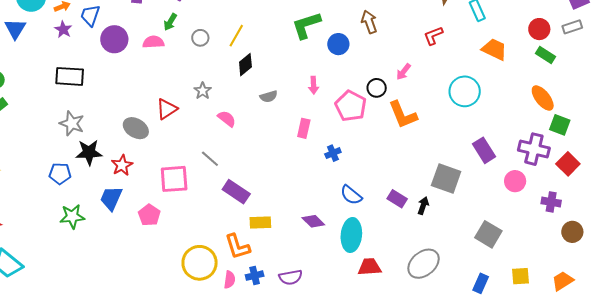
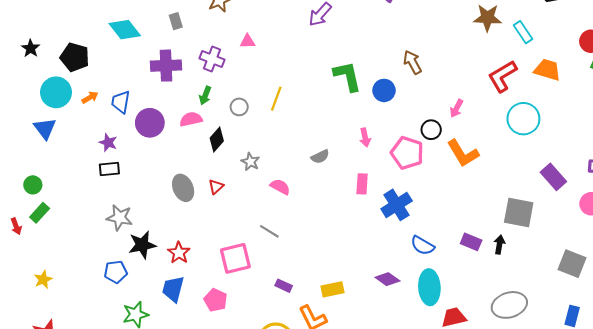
green L-shape: (306, 25) -> (347, 76), turned 104
purple star: (63, 30) -> (108, 143), moved
red L-shape: (433, 36) -> (502, 76), moved, size x1.5
black diamond: (245, 65) -> (217, 140), moved
black rectangle: (70, 76) -> (109, 169), size x0.7
red triangle: (167, 109) -> (216, 187), size x0.7
gray ellipse: (136, 128) -> (183, 188), moved, turned 45
blue cross: (333, 153) -> (397, 205), size x1.8
purple rectangle: (236, 192) -> (284, 286), moved, size x0.6
gray ellipse: (424, 264) -> (509, 305), turned 32

